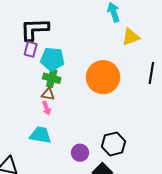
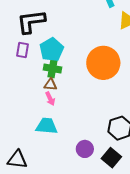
purple rectangle: (31, 49) -> (23, 50), moved
cyan pentagon: (52, 59) -> (52, 50), turned -30
purple circle: (80, 153) -> (85, 149), moved

